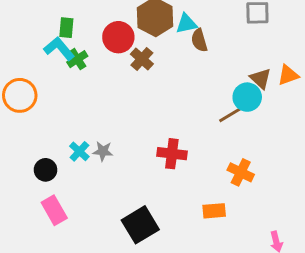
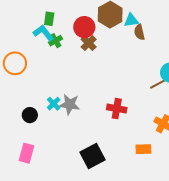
brown cross: (142, 59) -> (89, 43), moved
gray star: (103, 151) -> (70, 104), size x1.5
pink rectangle: (54, 210) -> (26, 153), moved, turned 42

